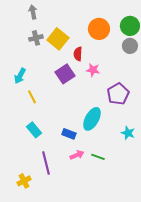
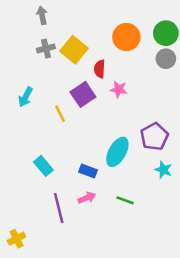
purple pentagon: (118, 94) -> (154, 137), moved
yellow line: (32, 97) -> (60, 114), moved
pink arrow: (77, 155) -> (87, 198), moved
yellow cross: (24, 181) -> (17, 239), moved

